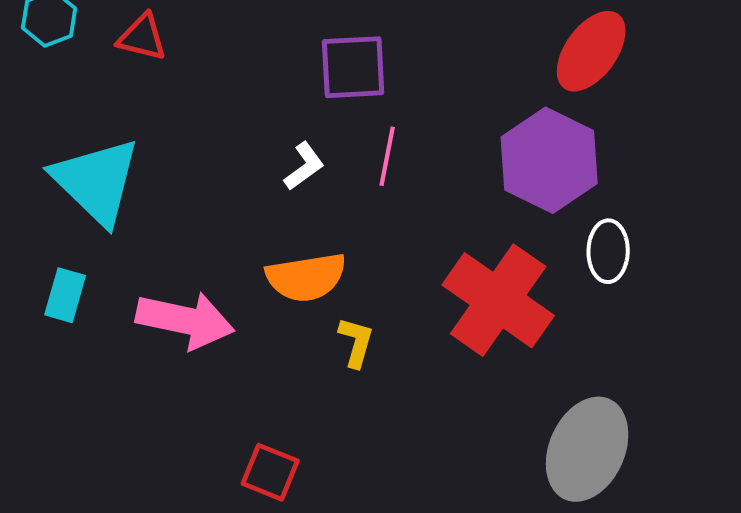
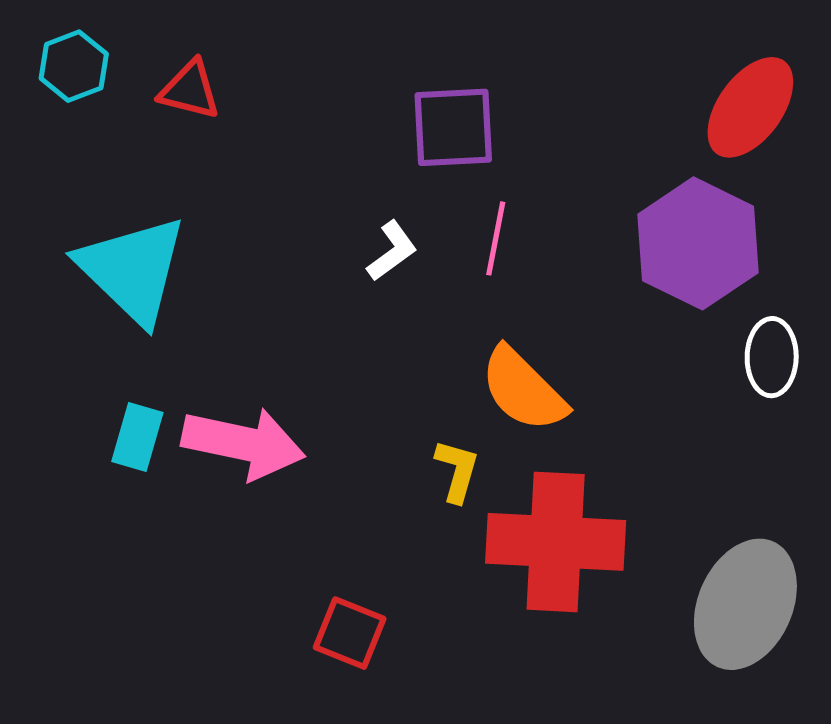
orange semicircle: (306, 277) -> (523, 390), moved, turned 54
cyan rectangle: (65, 295) -> (137, 437), moved
red cross: (498, 300) -> (556, 542), moved, turned -32

